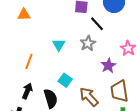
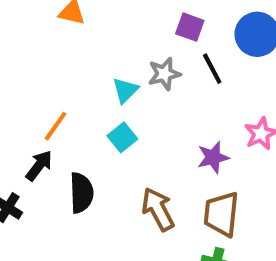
gray star: (88, 43) -> (164, 74), moved
orange line: (29, 61) -> (56, 126), moved
cyan square: (65, 80) -> (122, 137), moved

